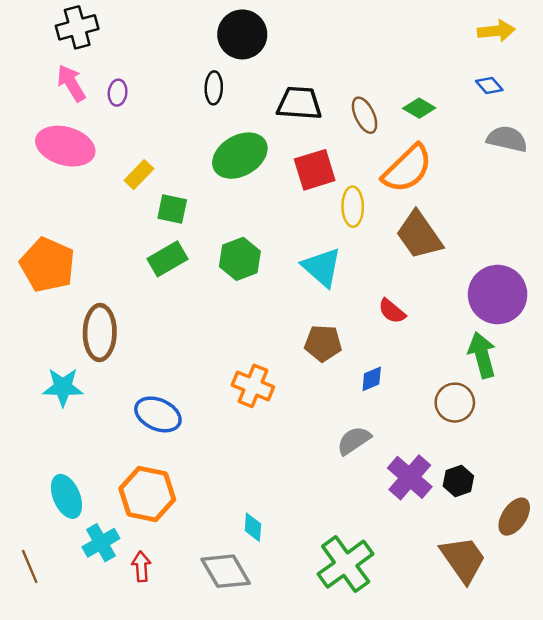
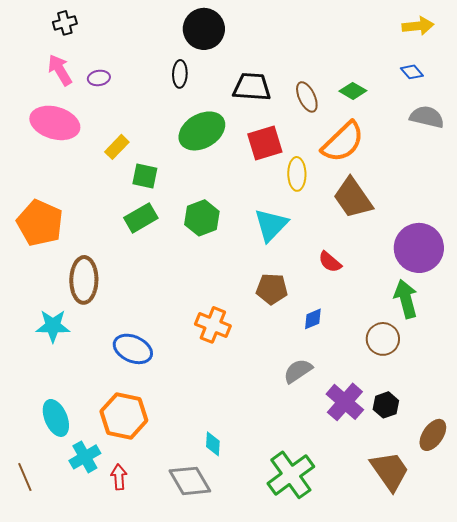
black cross: (77, 27) -> (65, 23), size x0.7
purple ellipse: (118, 93) -> (99, 78), turned 75
cyan triangle: (322, 267) -> (271, 225), turned 33

